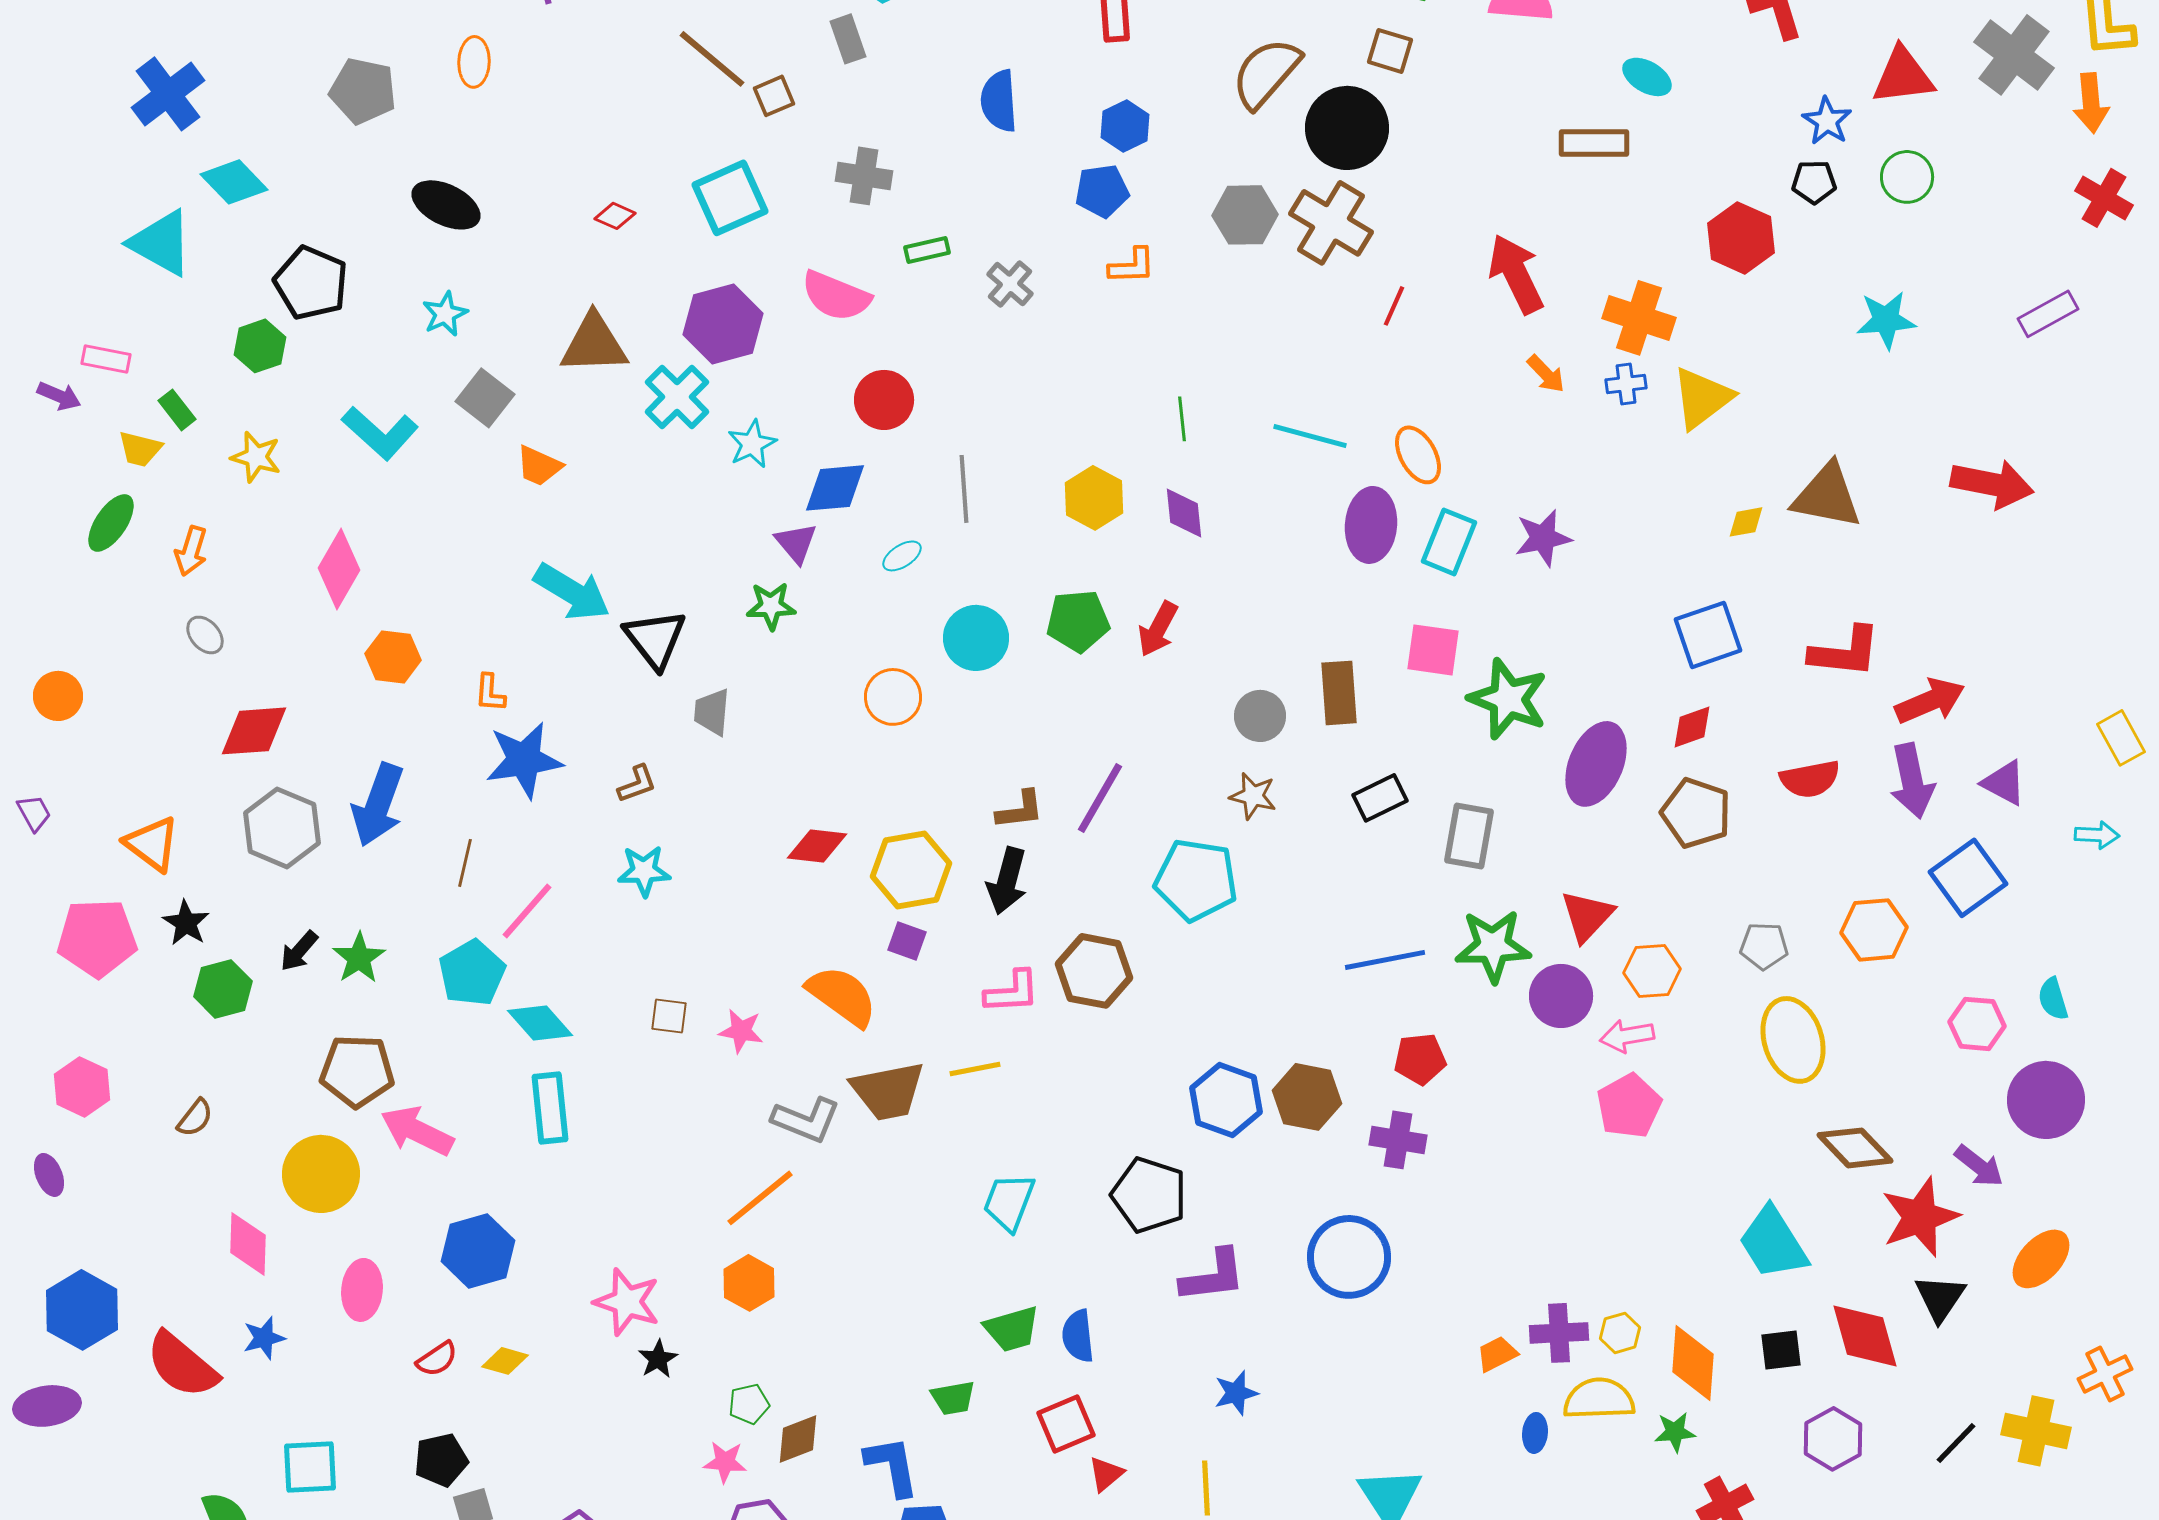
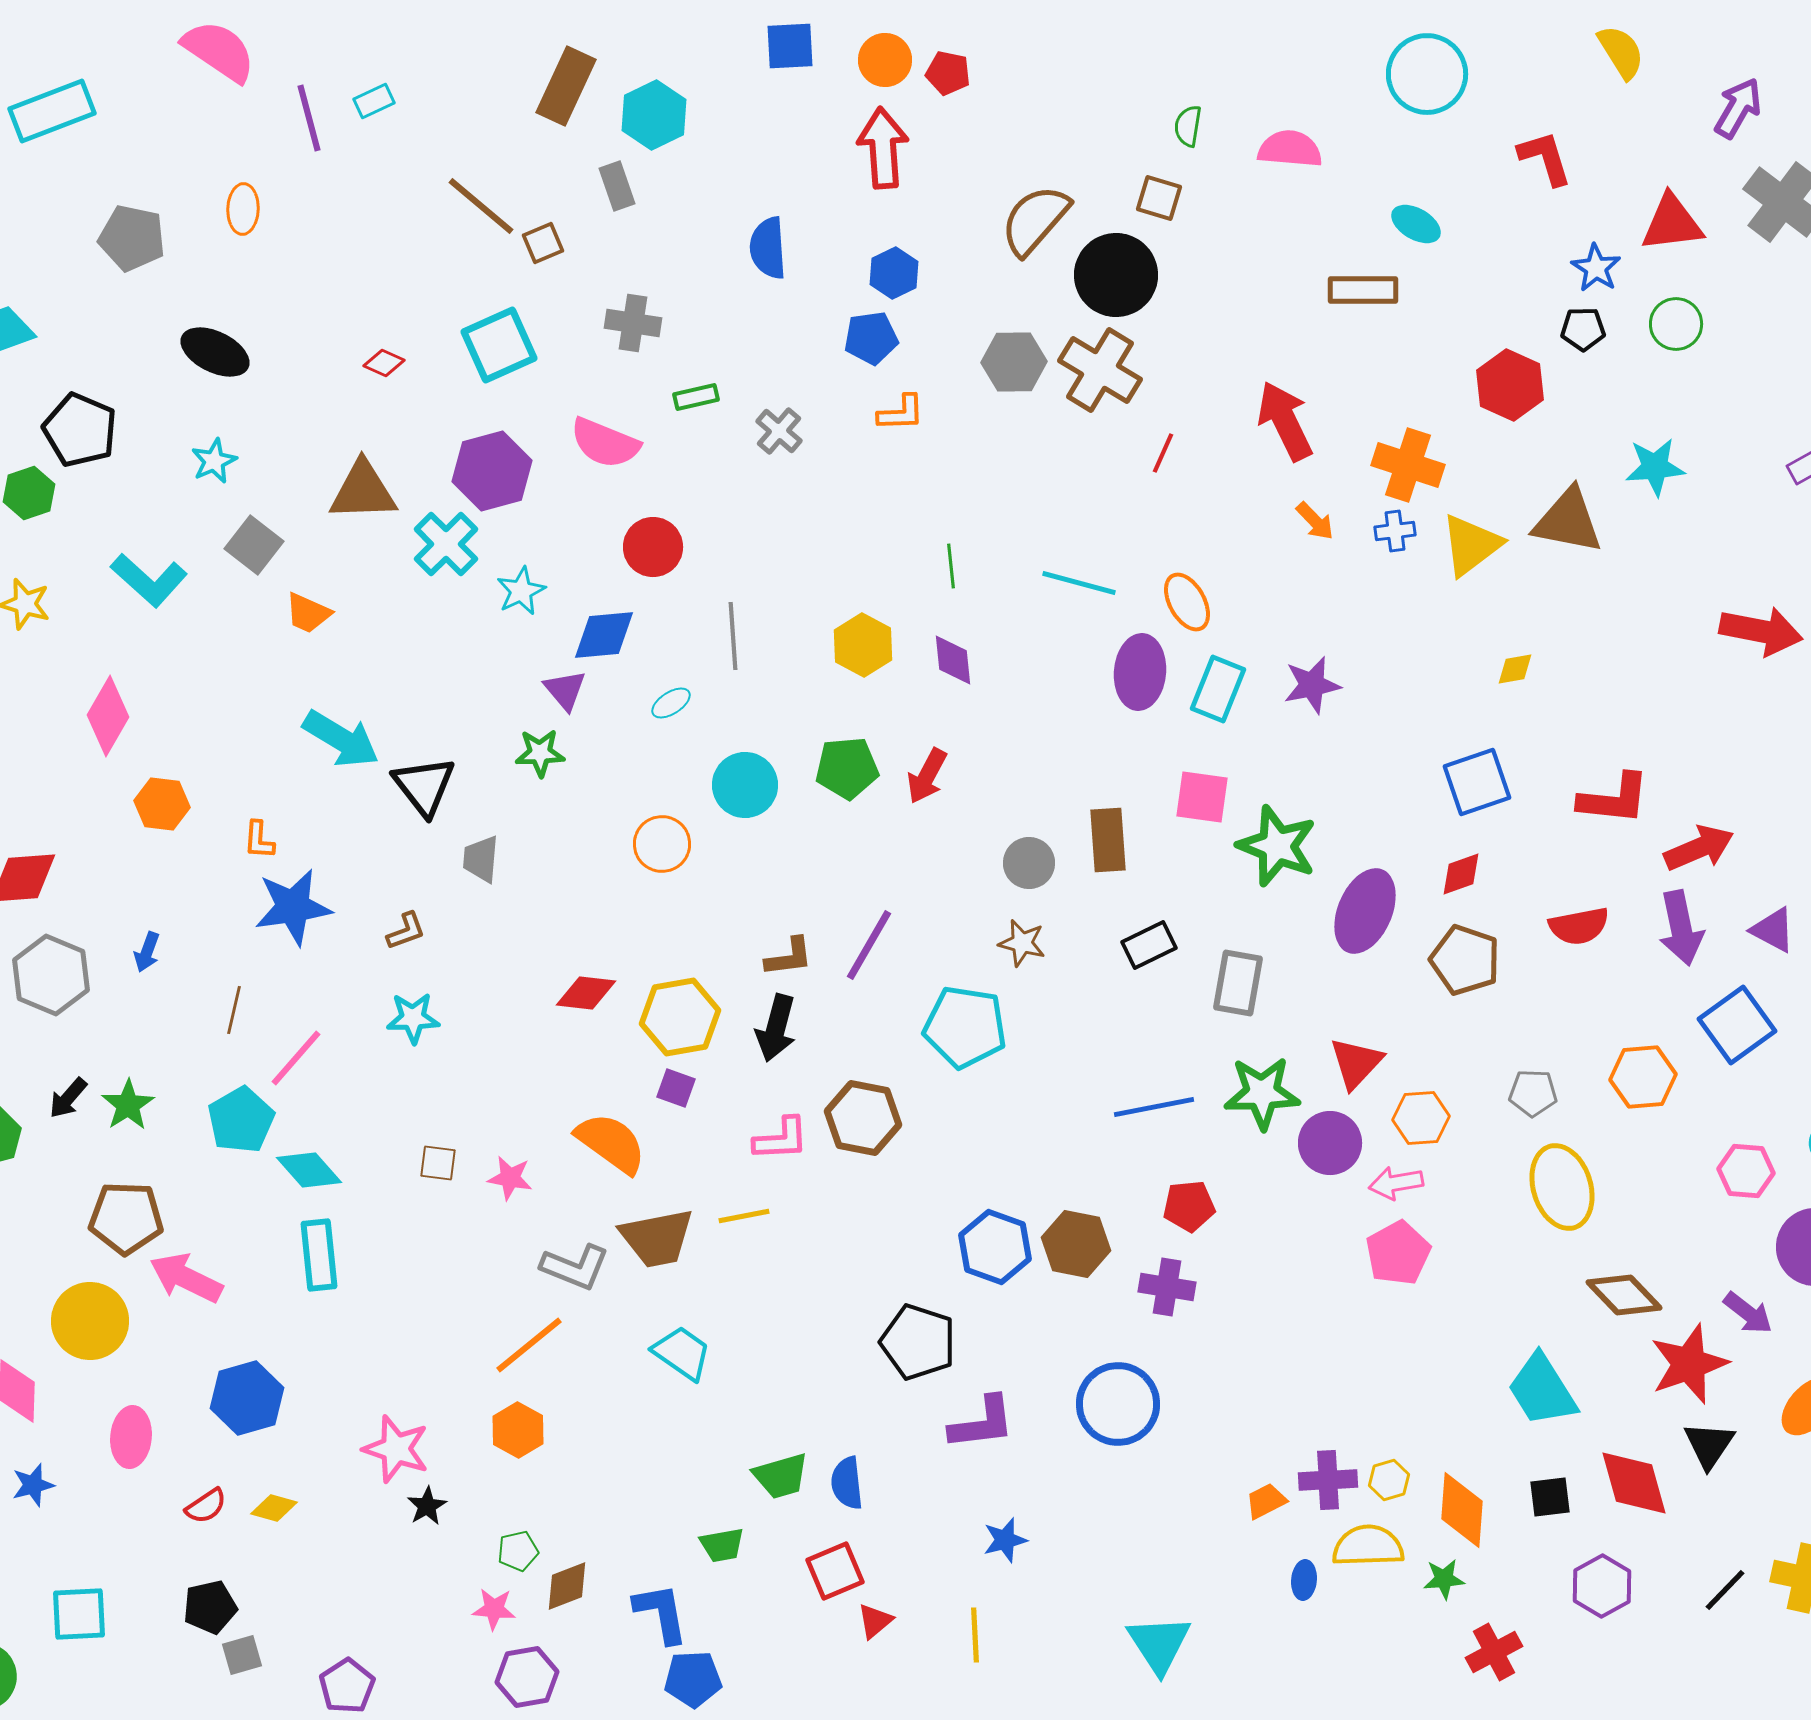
brown triangle: (1827, 496) -> (1568, 521), moved
blue arrow: (378, 805) -> (147, 952), size x0.5
cyan trapezoid: (1009, 1202) -> (682, 1353), moved, turned 104

